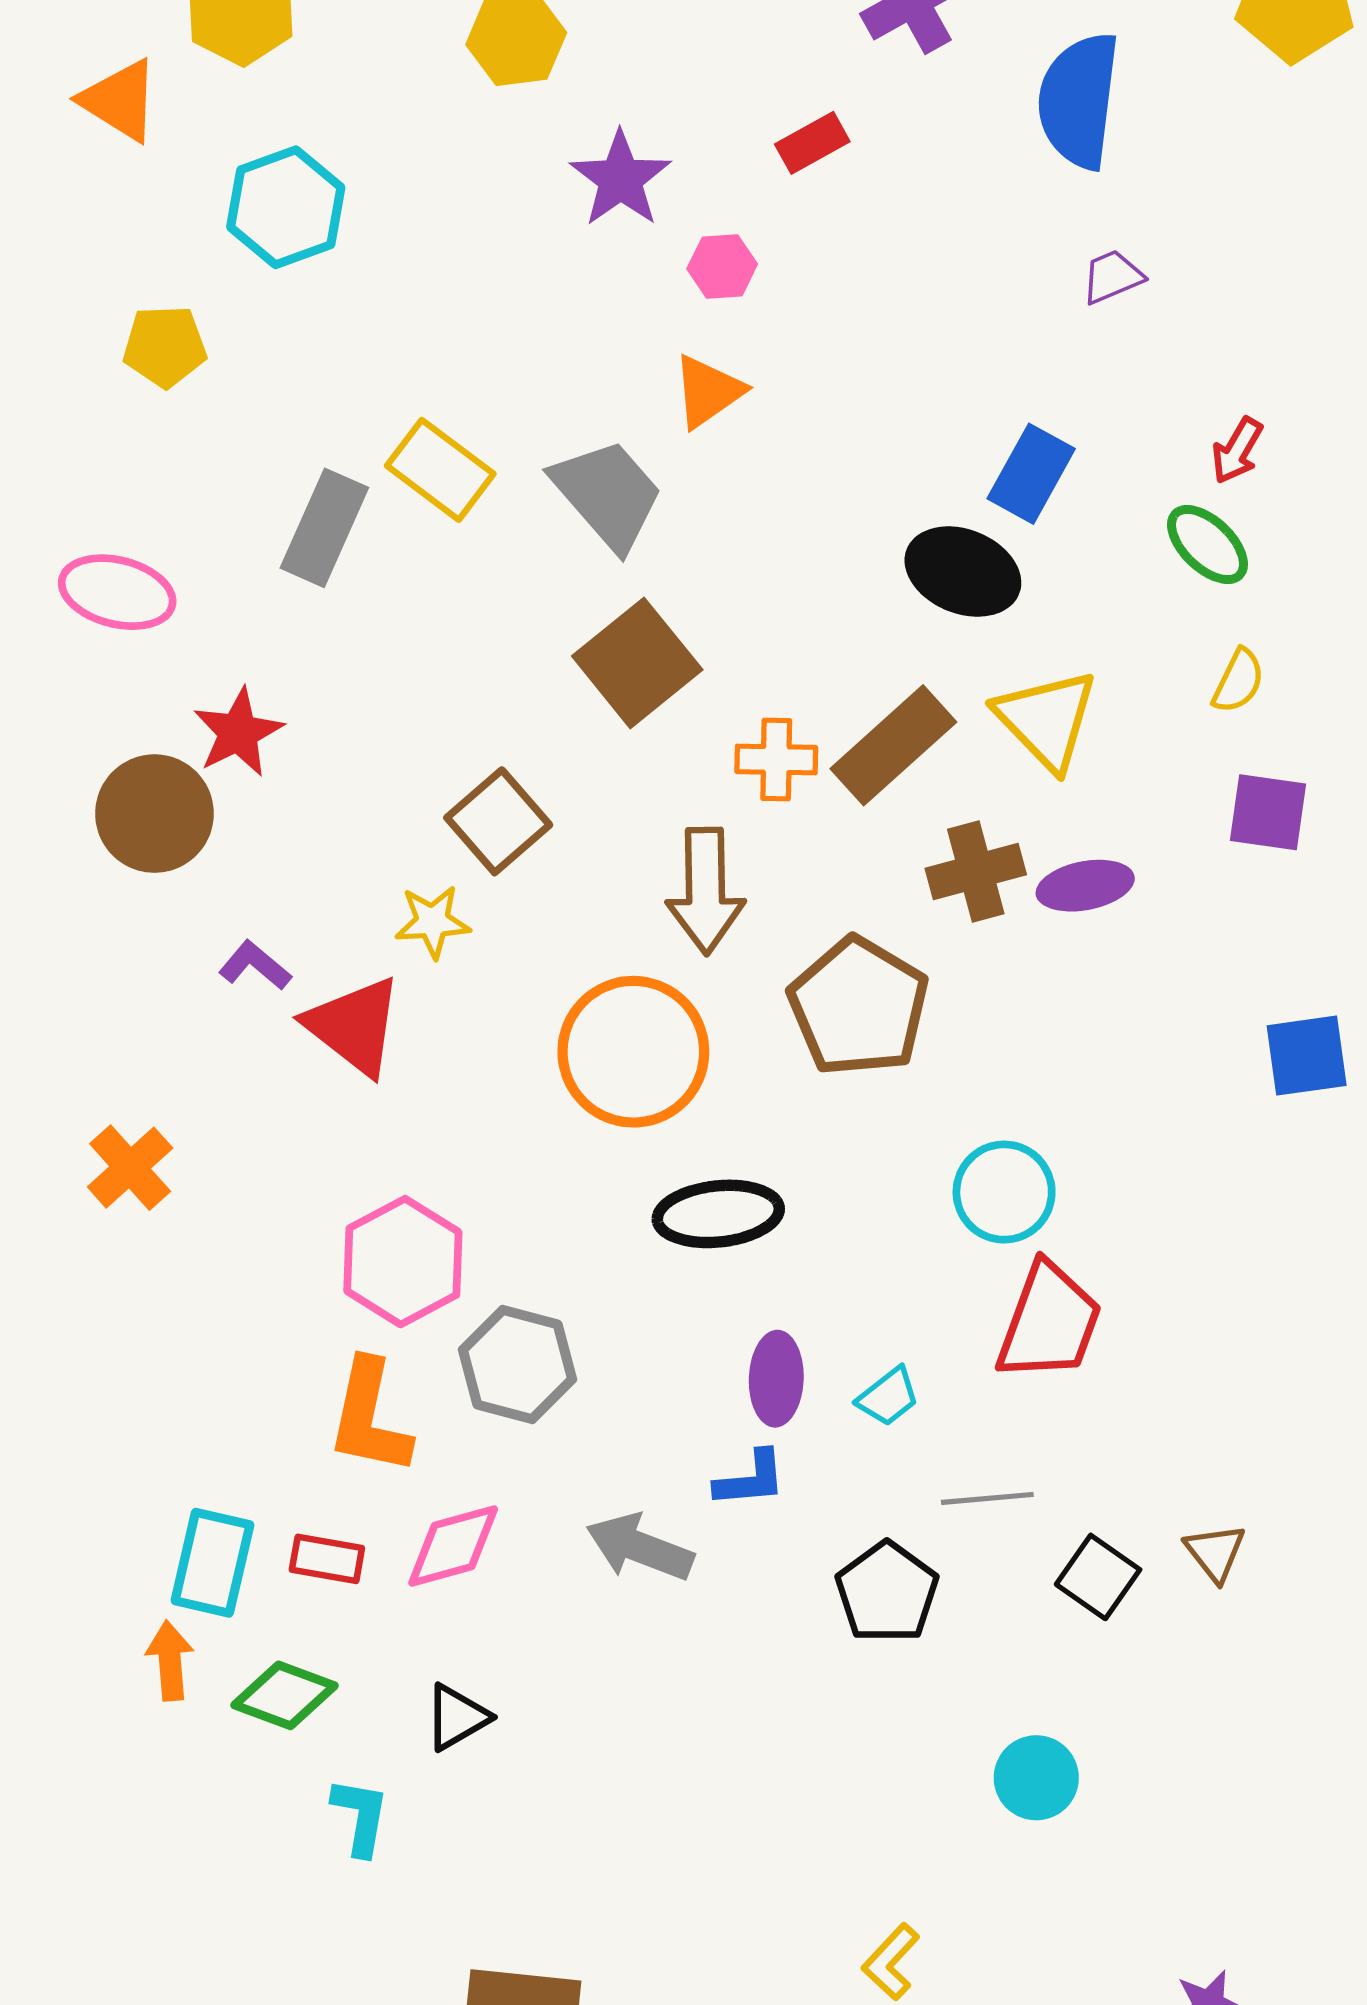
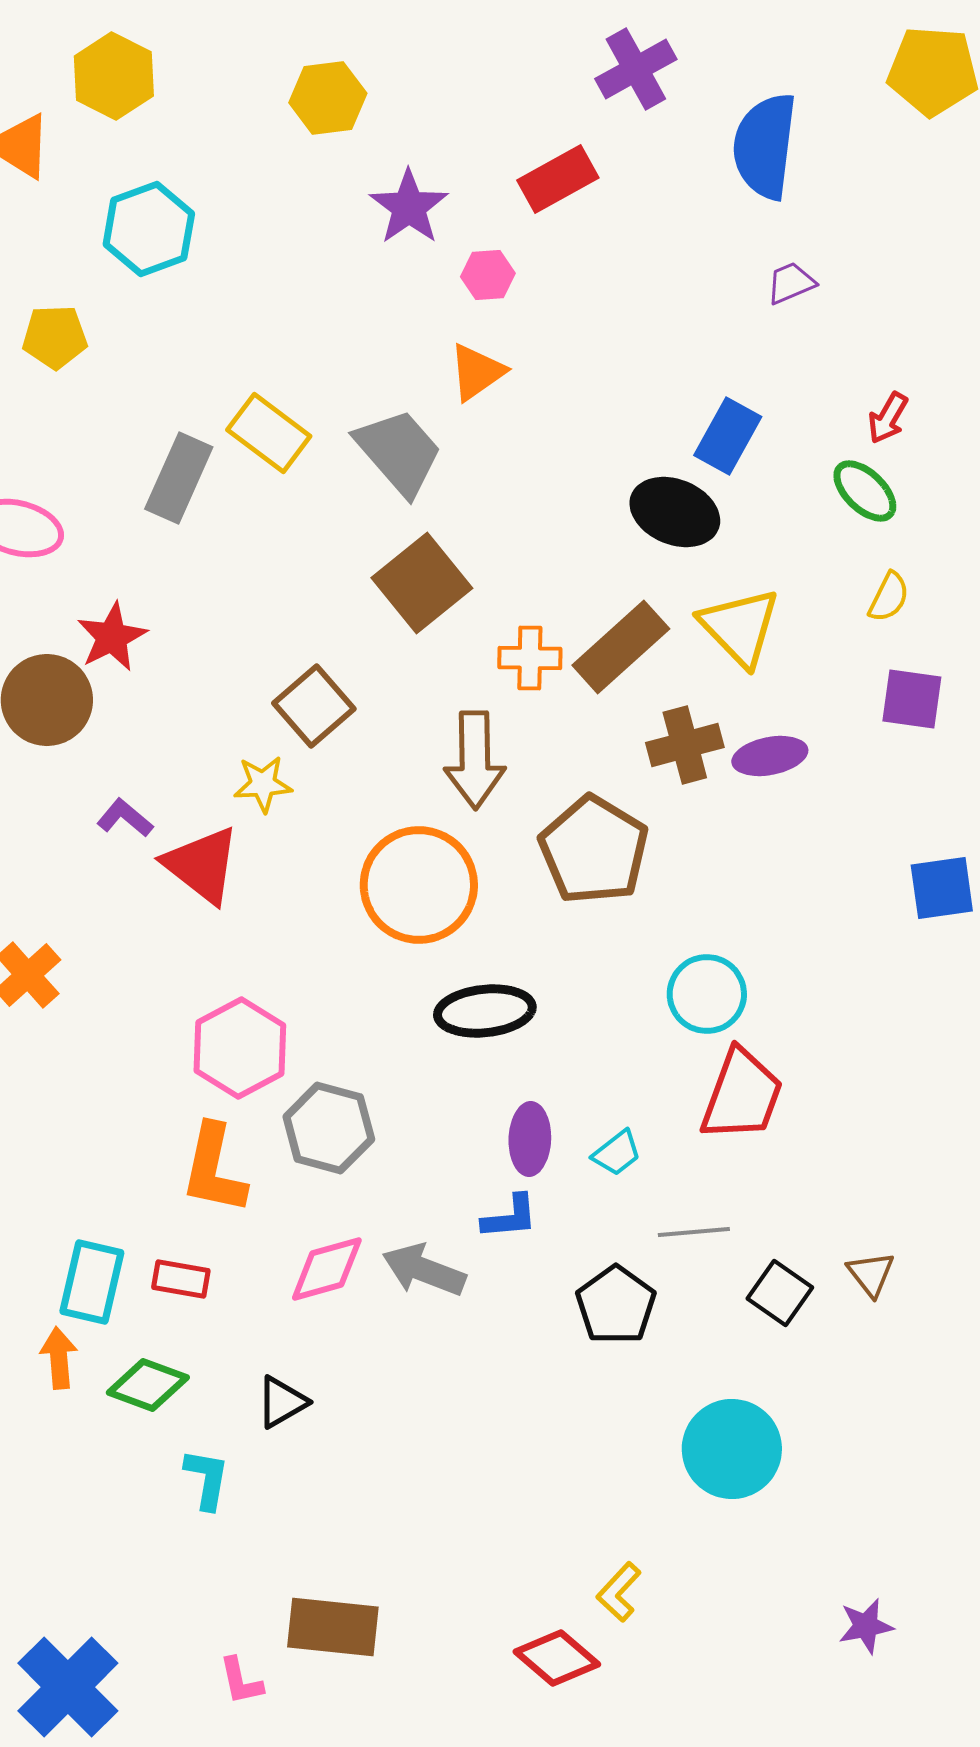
red rectangle: (812, 143) -> (558, 179), size x1.4
pink diamond: (453, 1546) -> (327, 1269), moved
cyan circle: (1036, 1778) -> (732, 1449), size x1.5

